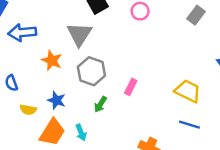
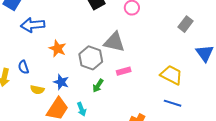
gray rectangle: (196, 15) -> (186, 24), moved
gray triangle: (79, 34) -> (114, 42), moved, turned -50
pink rectangle: (131, 87) -> (124, 71), turned 48

